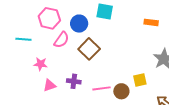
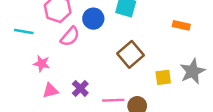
brown square: (89, 49) -> (130, 54), moved
yellow square: (140, 80) -> (163, 77), moved
purple cross: (74, 81) -> (80, 88), turned 32

